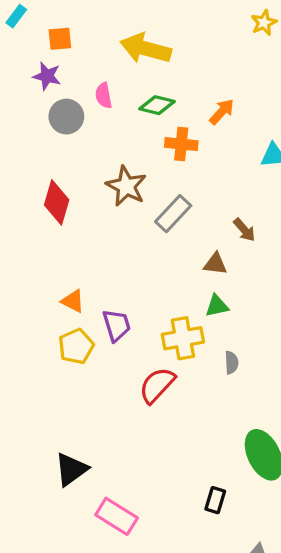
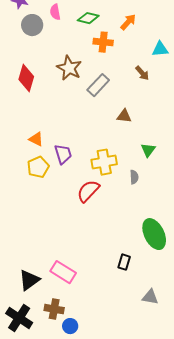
brown arrow: (244, 230) -> (142, 73), moved
green triangle: (217, 306) -> (148, 150), moved, turned -42
black triangle: (71, 469) -> (29, 280), moved

